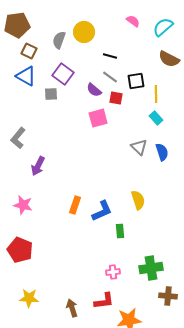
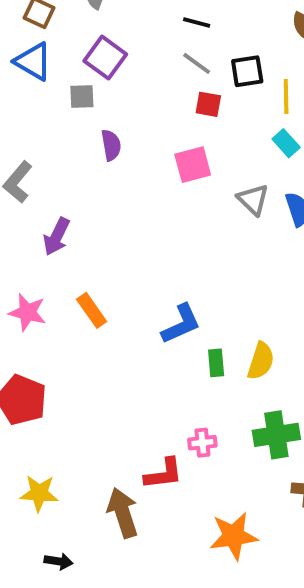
purple semicircle: (94, 90) -> (111, 145), moved, turned -140
pink square: (98, 118) -> (193, 165), moved
yellow semicircle: (138, 200) -> (261, 361), moved, turned 36
orange rectangle: (75, 205) -> (92, 310), moved, turned -54
red L-shape: (104, 301) -> (164, 474), moved
brown arrow: (72, 308) -> (123, 513), size x1.4

